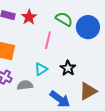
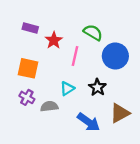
red star: (29, 17) -> (54, 40), moved
blue circle: (88, 27) -> (115, 56), moved

